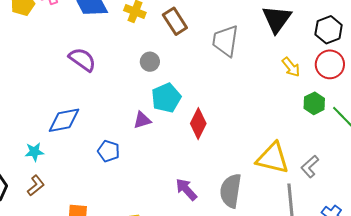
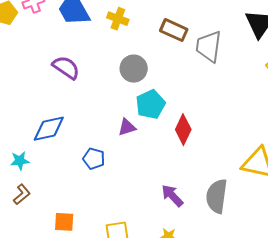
brown rectangle: (175, 21) -> (174, 30), moved, turned -32
gray circle: (150, 62) -> (134, 69), size x1.4

